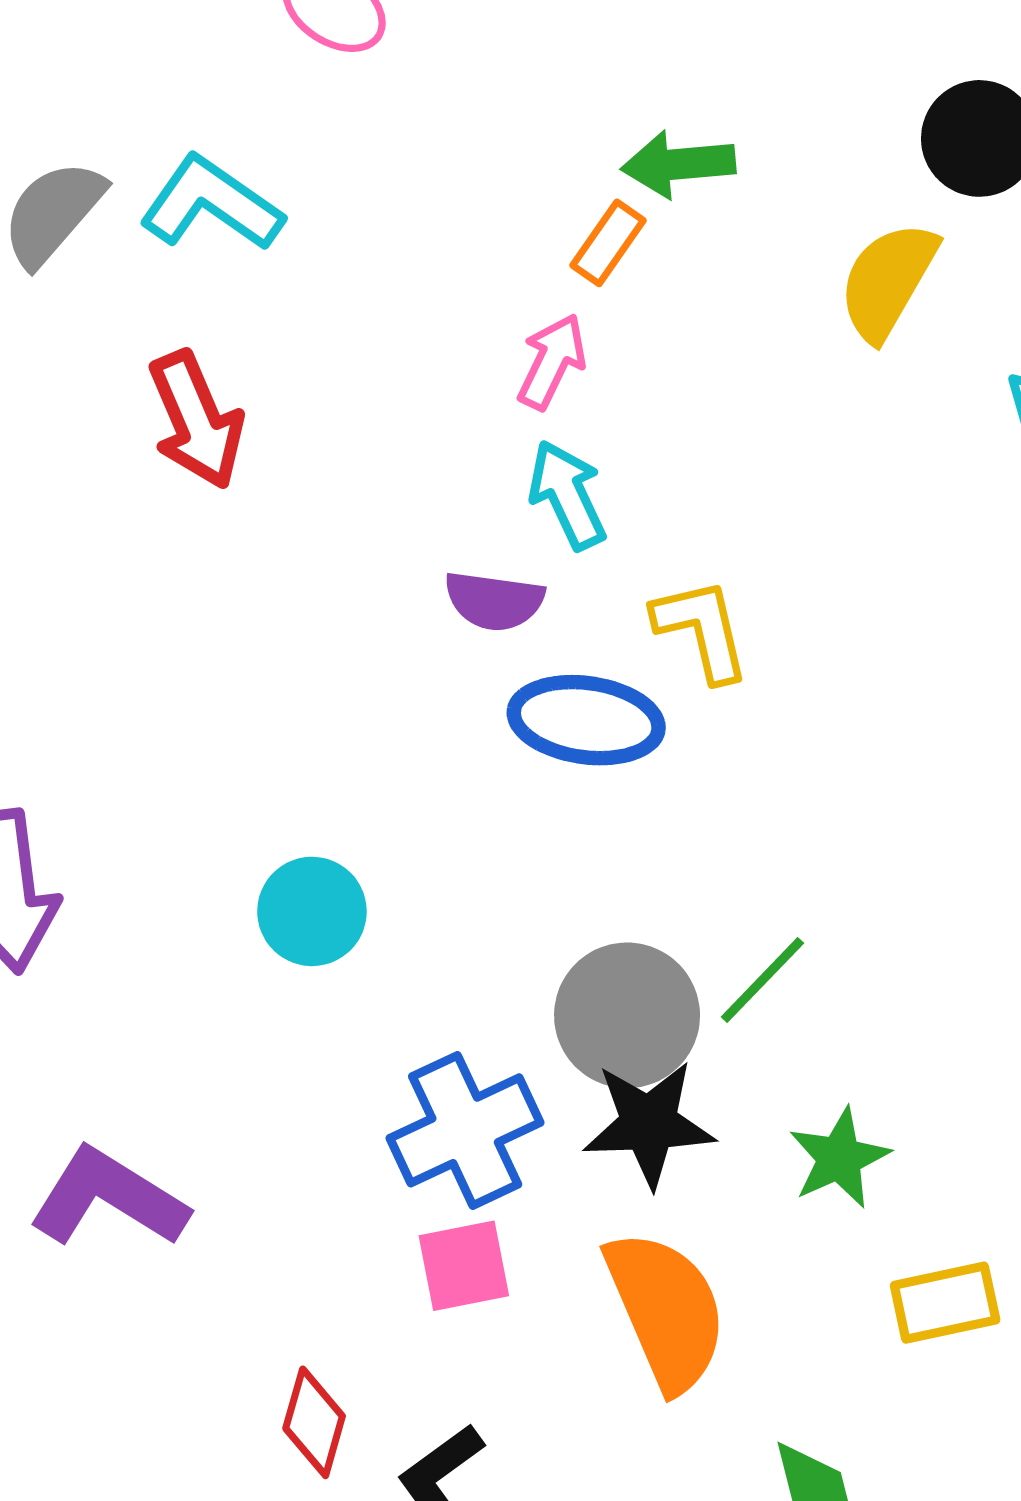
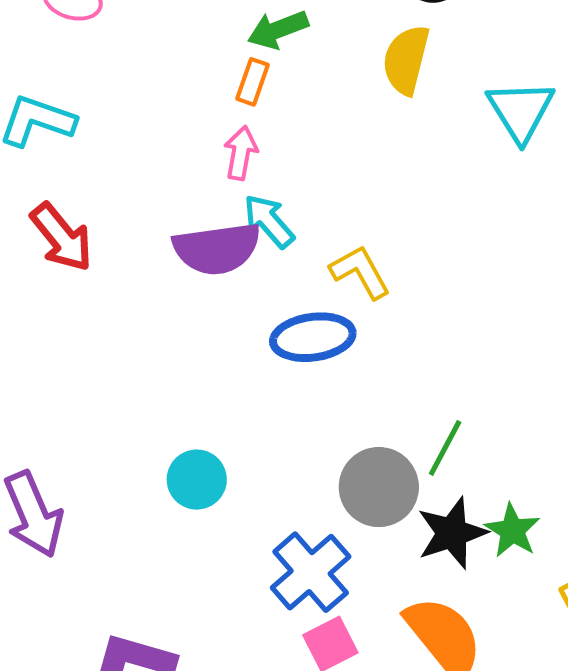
purple semicircle: (494, 601) -> (217, 249), moved, size x1.6
black star: (649, 1124) -> (452, 533), moved

